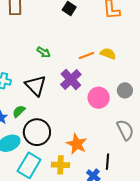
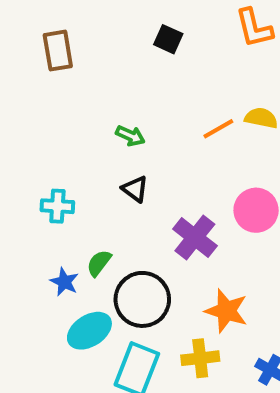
purple cross: (71, 80) -> (195, 237), moved
black triangle: (36, 85) -> (135, 189), moved, size x0.6

